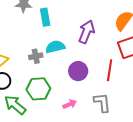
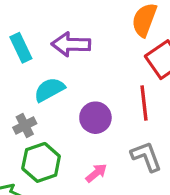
purple arrow: (87, 32) -> (71, 44), moved, turned -95
gray cross: (36, 56) -> (25, 125), moved

